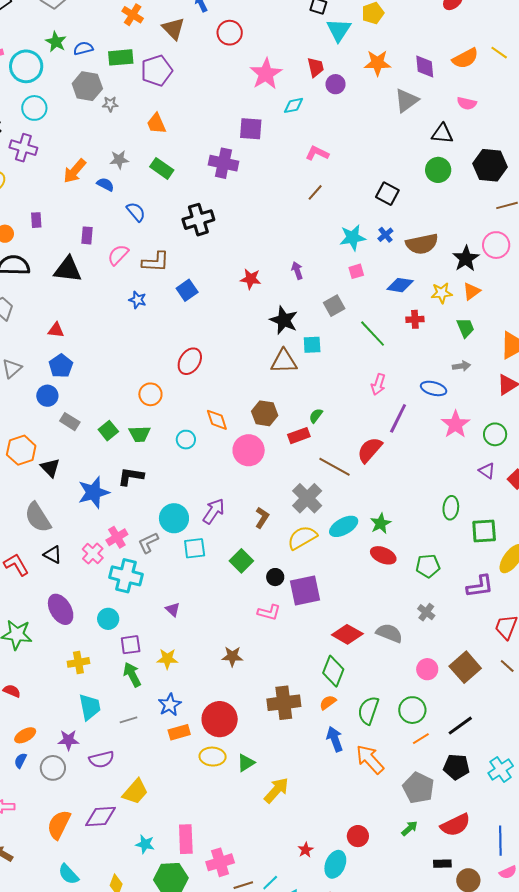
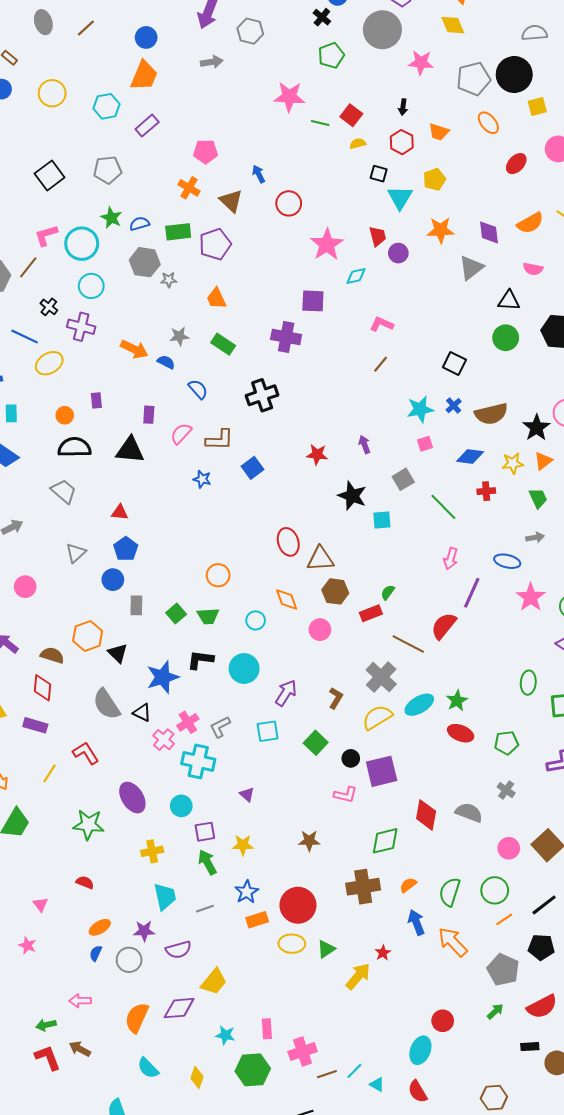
orange arrow: (75, 171) -> (134, 349), turned -104
red ellipse: (190, 361) -> (288, 542), moved, turned -48
brown triangle: (284, 361) -> (320, 559), moved
gray rectangle: (70, 422) -> (136, 605), turned 60
pink circle: (249, 450) -> (320, 630), size x0.7
cyan circle: (174, 518) -> (244, 669), moved
black triangle: (53, 555) -> (142, 713), moved
red diamond: (347, 634) -> (426, 815), turned 72
green diamond: (333, 671) -> (385, 841), moved, turned 56
pink rectangle: (186, 839) -> (267, 1029), size x0.7
red star: (306, 850) -> (383, 953), moved

